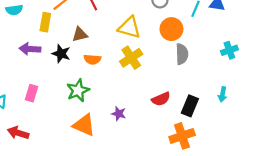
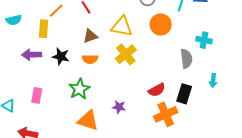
brown triangle: (80, 34) -> (90, 36), moved
cyan cross: (229, 50) -> (204, 40), moved, turned 35
gray semicircle: (182, 54) -> (186, 59), moved
orange cross: (182, 136) -> (166, 114), moved

